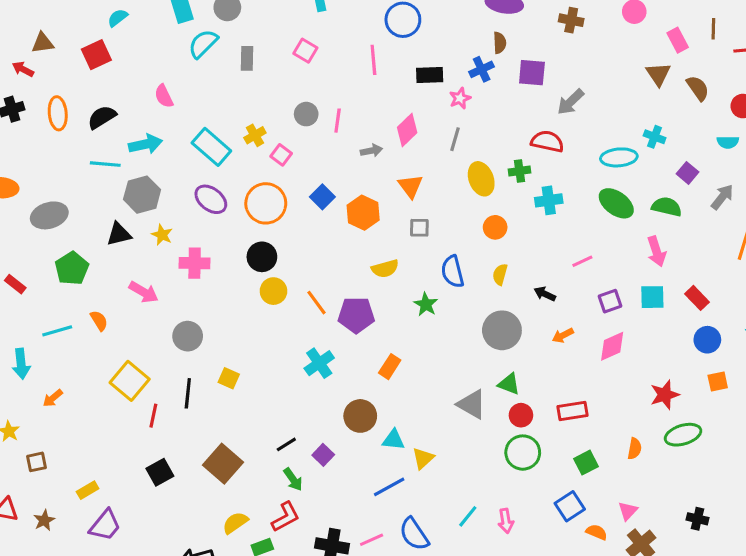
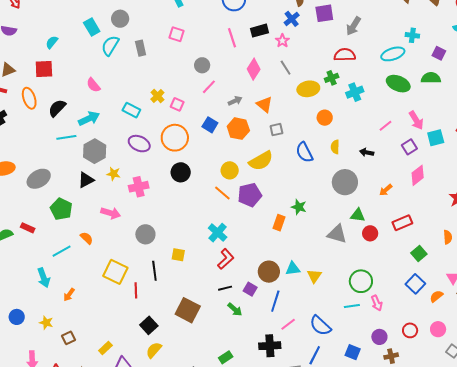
red square: (96, 55) -> (44, 69), turned 36
pink line: (373, 60) -> (232, 38), moved
orange ellipse: (58, 113) -> (29, 98), moved
gray circle: (306, 114) -> (202, 65), moved
pink line: (338, 121) -> (209, 87), moved, turned 49
gray line: (455, 139) -> (286, 68), turned -35
cyan rectangle: (211, 147) -> (131, 110), size x0.7
gray arrow: (371, 151) -> (235, 101), moved
yellow ellipse: (481, 179) -> (308, 89), turned -65
pink arrow: (656, 251) -> (416, 120), moved
yellow semicircle: (385, 269) -> (261, 161), size x1.4
yellow circle: (273, 291) -> (230, 170), moved
green star: (426, 304) -> (299, 207), moved
orange arrow: (563, 335) -> (386, 190), moved
cyan cross: (319, 363) -> (218, 233), moved
brown circle: (360, 416) -> (269, 272), moved
black line: (286, 444) -> (225, 288), turned 32
green circle: (523, 453) -> (361, 281), moved
blue line: (389, 487) -> (275, 301), moved, turned -30
cyan line: (468, 516) -> (352, 306), turned 56
red L-shape: (286, 517) -> (226, 259), moved
yellow semicircle: (235, 523) -> (154, 350), moved
orange semicircle: (597, 532) -> (436, 296), turned -48
pink line: (372, 540) -> (288, 324), moved

